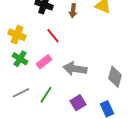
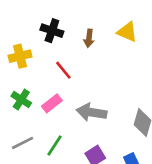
yellow cross: (17, 35) -> (20, 56), moved, turned -36

